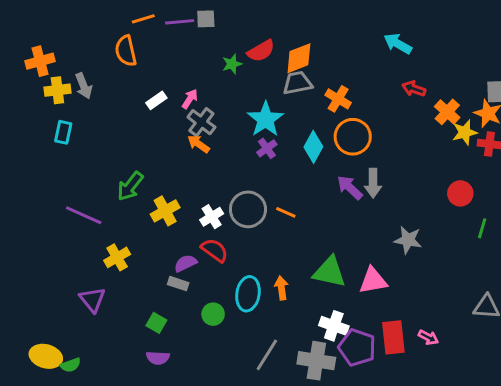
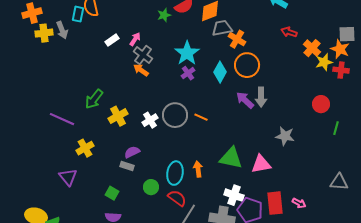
gray trapezoid: (297, 83) -> (222, 28), moved
cyan rectangle: (63, 132) -> (78, 14), moved
red semicircle: (215, 250) -> (177, 198), moved

